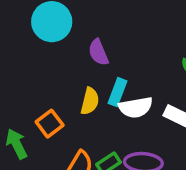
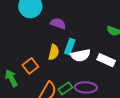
purple semicircle: (98, 52) -> (58, 24), turned 133

